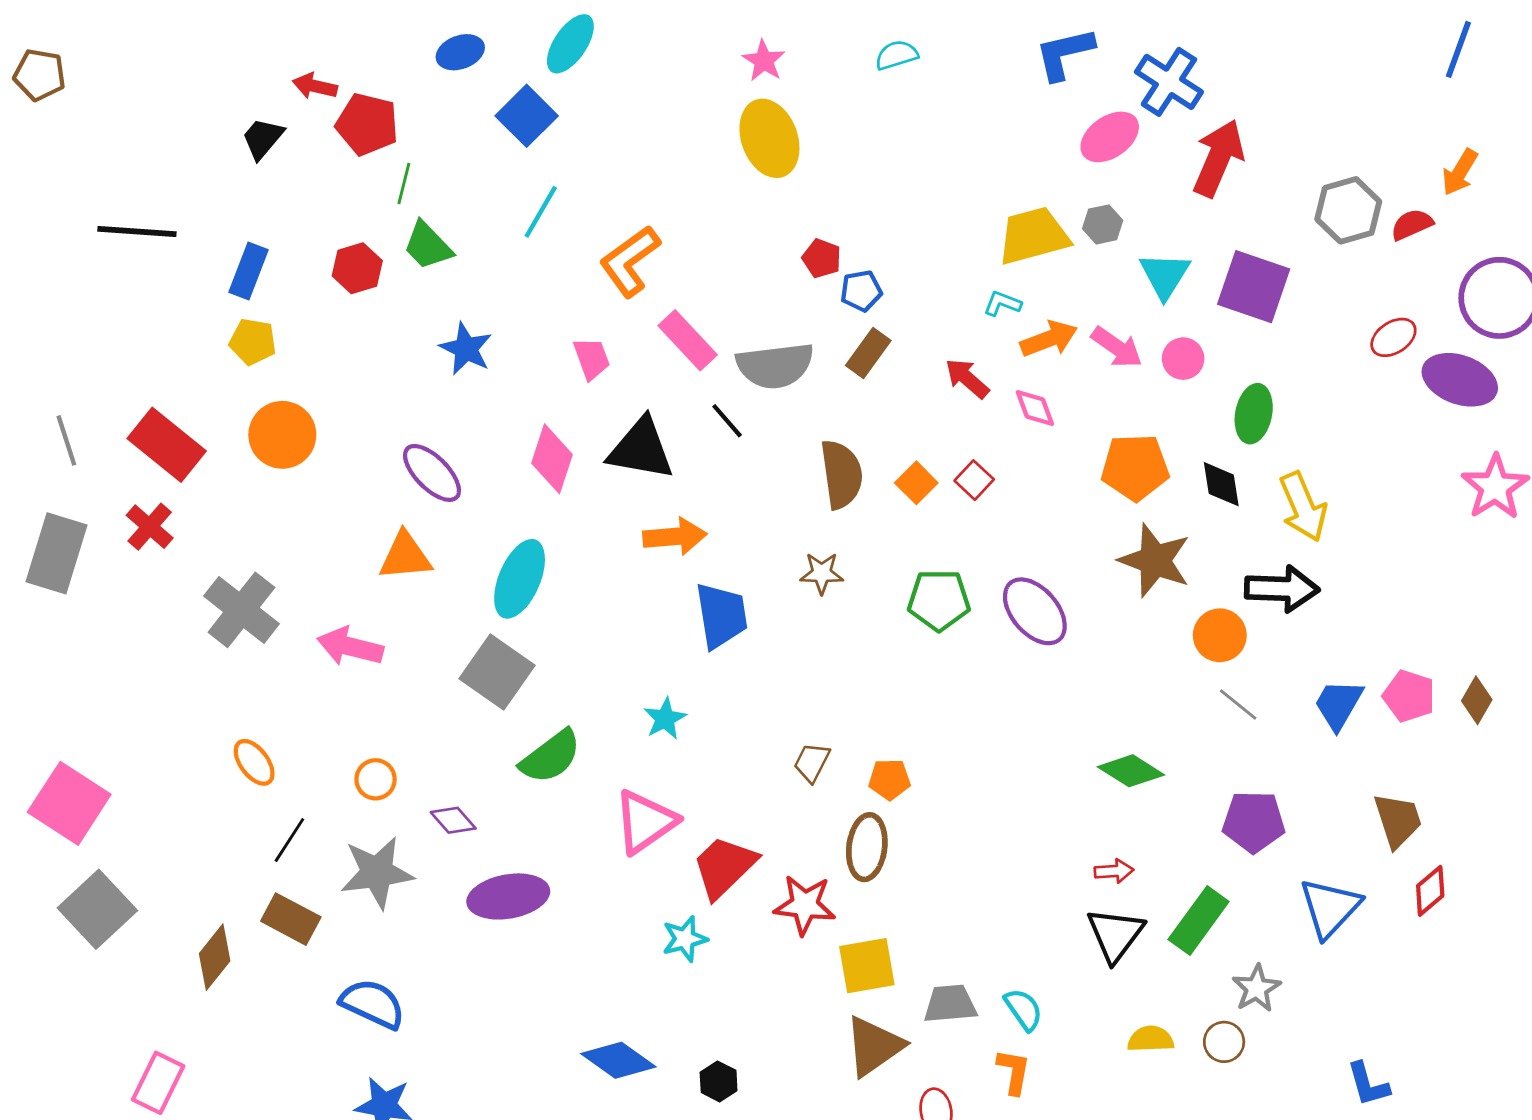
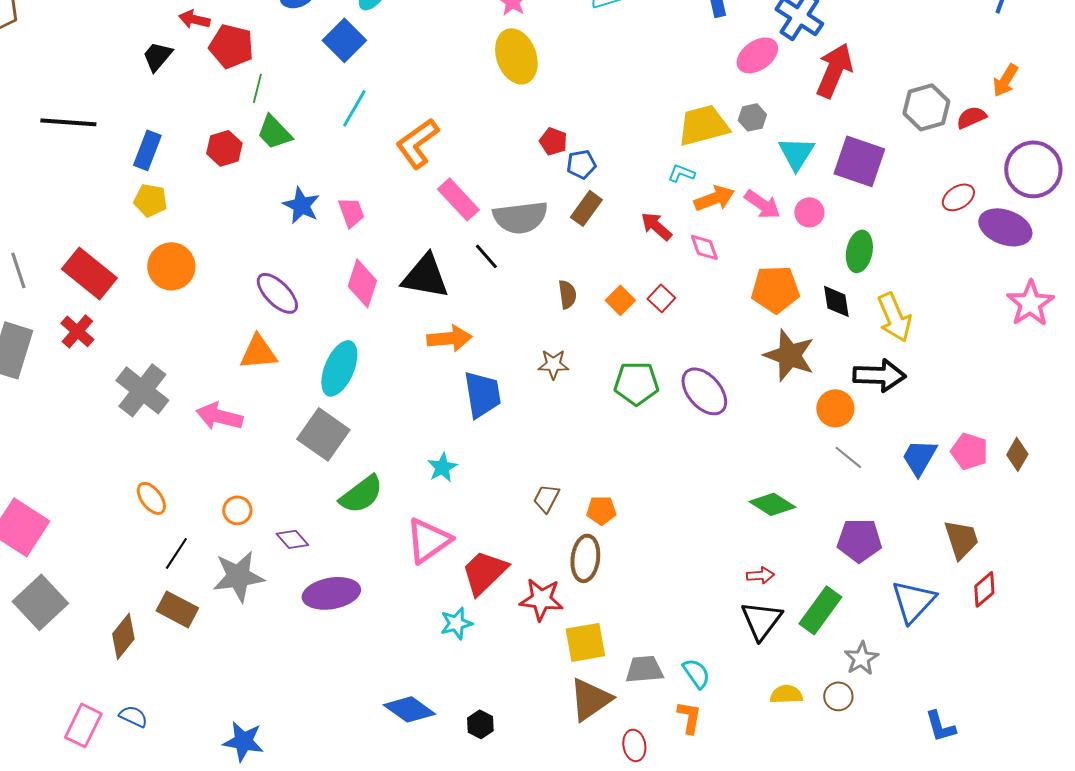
pink trapezoid: (592, 359) -> (351, 212), moved
brown semicircle: (841, 474) -> (567, 294), size x0.6
blue semicircle: (373, 1004) -> (133, 716), moved, size x0.6

